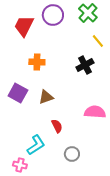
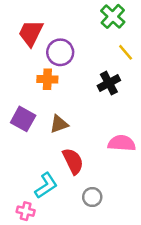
purple circle: (53, 15) -> (60, 52), moved
red semicircle: (57, 126) -> (73, 161), size x1.5

